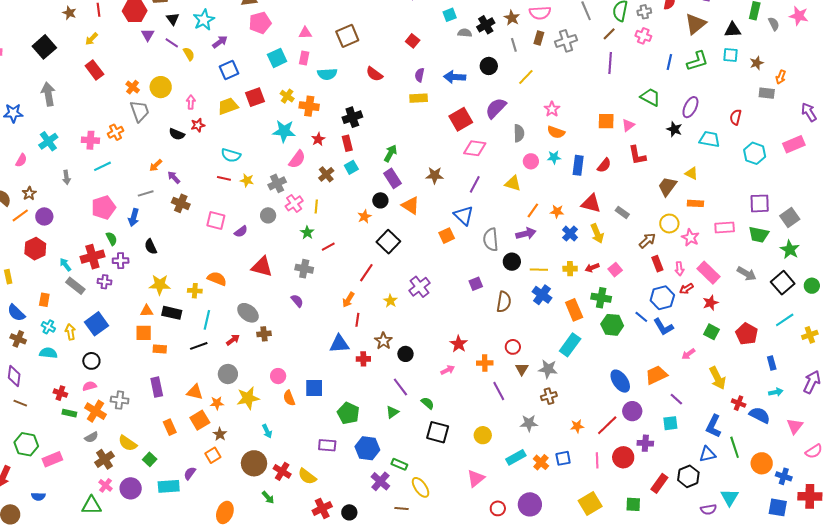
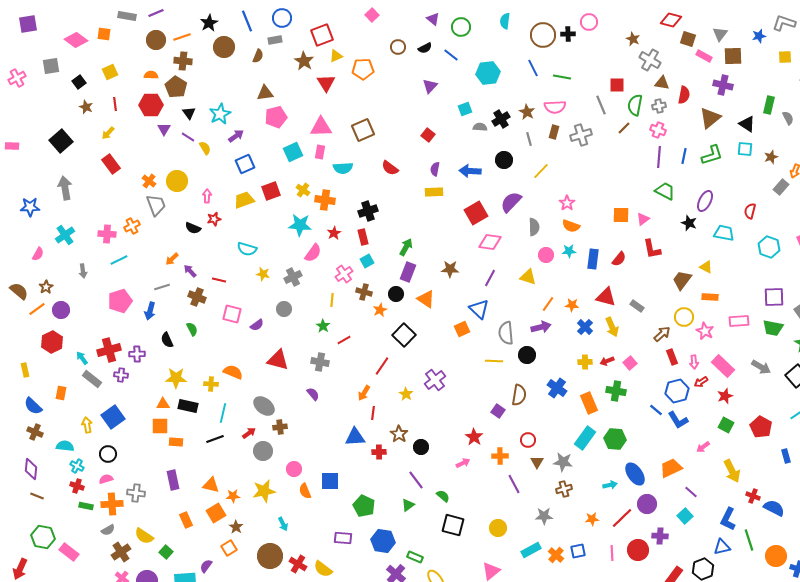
black triangle: (733, 30) -> (747, 124), turned 36
pink triangle: (305, 33) -> (321, 127), size x1.6
purple line: (610, 63) -> (659, 157), moved
gray rectangle: (767, 93) -> (781, 187), turned -56
brown cross: (326, 174) -> (364, 292), moved, turned -35
red line: (224, 178) -> (219, 280), moved
purple rectangle: (392, 178) -> (408, 272), turned 54
pink cross: (294, 203) -> (344, 274), moved
green semicircle: (112, 239) -> (192, 329), moved
yellow line: (539, 270) -> (494, 361), moved
purple square: (476, 284) -> (498, 411), moved, turned -32
green hexagon: (612, 325) -> (615, 439), moved
cyan cross: (48, 327) -> (77, 466), moved
gray circle: (228, 374) -> (263, 451), moved
cyan arrow: (776, 392) -> (610, 485), moved
orange cross: (95, 411) -> (112, 504), turned -35
cyan square: (670, 423) -> (685, 516), turned -35
pink rectangle: (52, 459) -> (69, 552), turned 60

